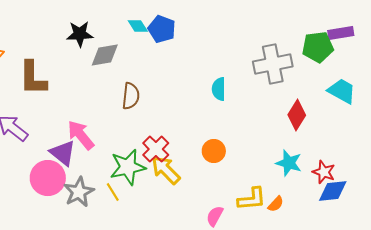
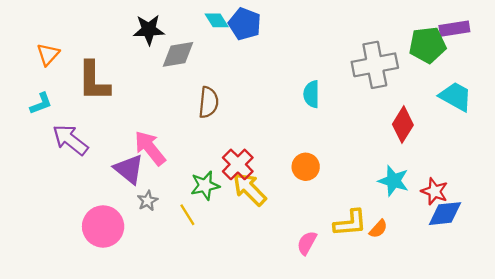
green star: (128, 167) -> (205, 185), size x0.7
pink circle: (48, 178) -> (103, 226), moved
gray star: (79, 192) -> (148, 201), moved, size x0.6

